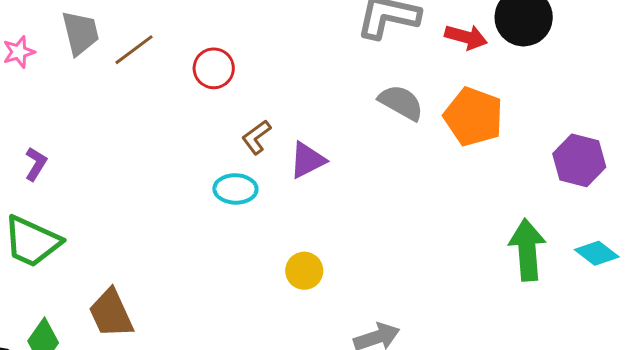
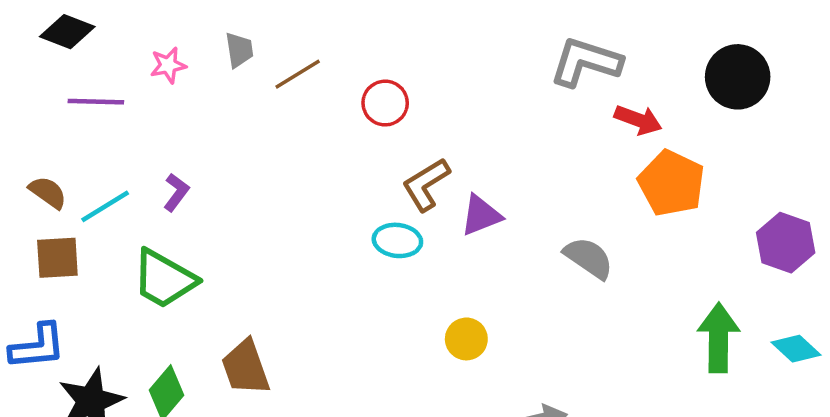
gray trapezoid: (80, 33) -> (239, 50), size x0.7
red arrow: (466, 37) -> (638, 120), moved
gray semicircle: (401, 102) -> (589, 258), moved
brown L-shape: (256, 137) -> (426, 184), size x1.4

